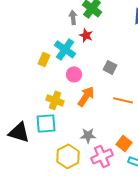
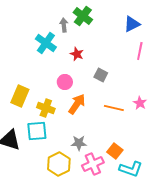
red star: (86, 35) -> (77, 54), moved
cyan cross: (65, 49) -> (46, 43), moved
yellow rectangle: (44, 59) -> (20, 96), moved, size x1.5

